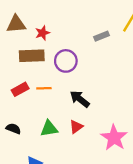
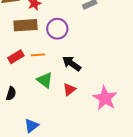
black semicircle: (13, 129) -> (11, 94), turned 88
green triangle: (49, 129) -> (45, 80), moved, turned 48

